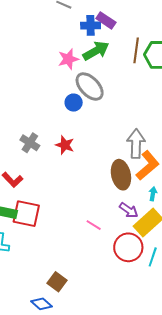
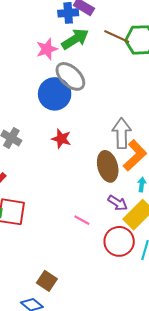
brown line: (136, 50) -> (117, 37), turned -70
blue circle: (74, 103) -> (55, 94), size x1.8
red star: (65, 145) -> (61, 139), moved

